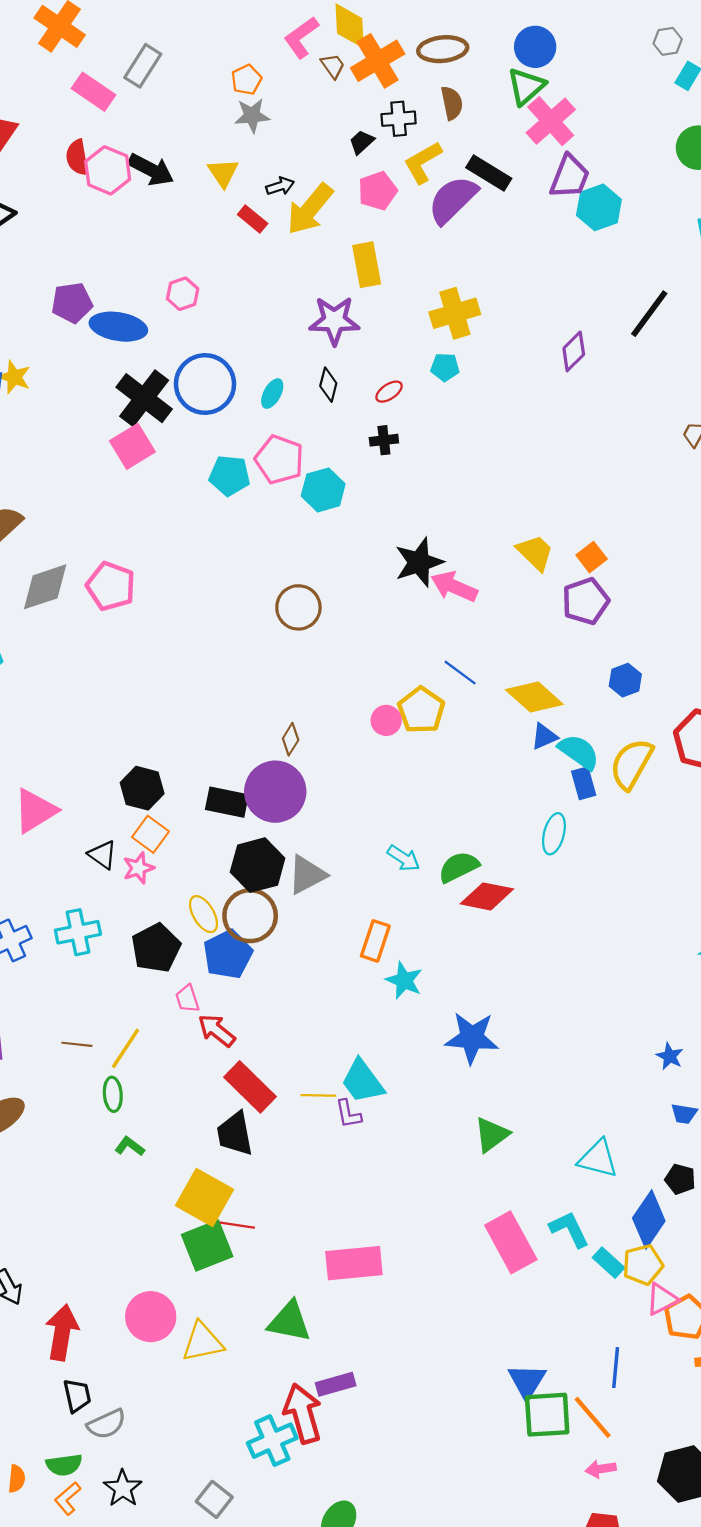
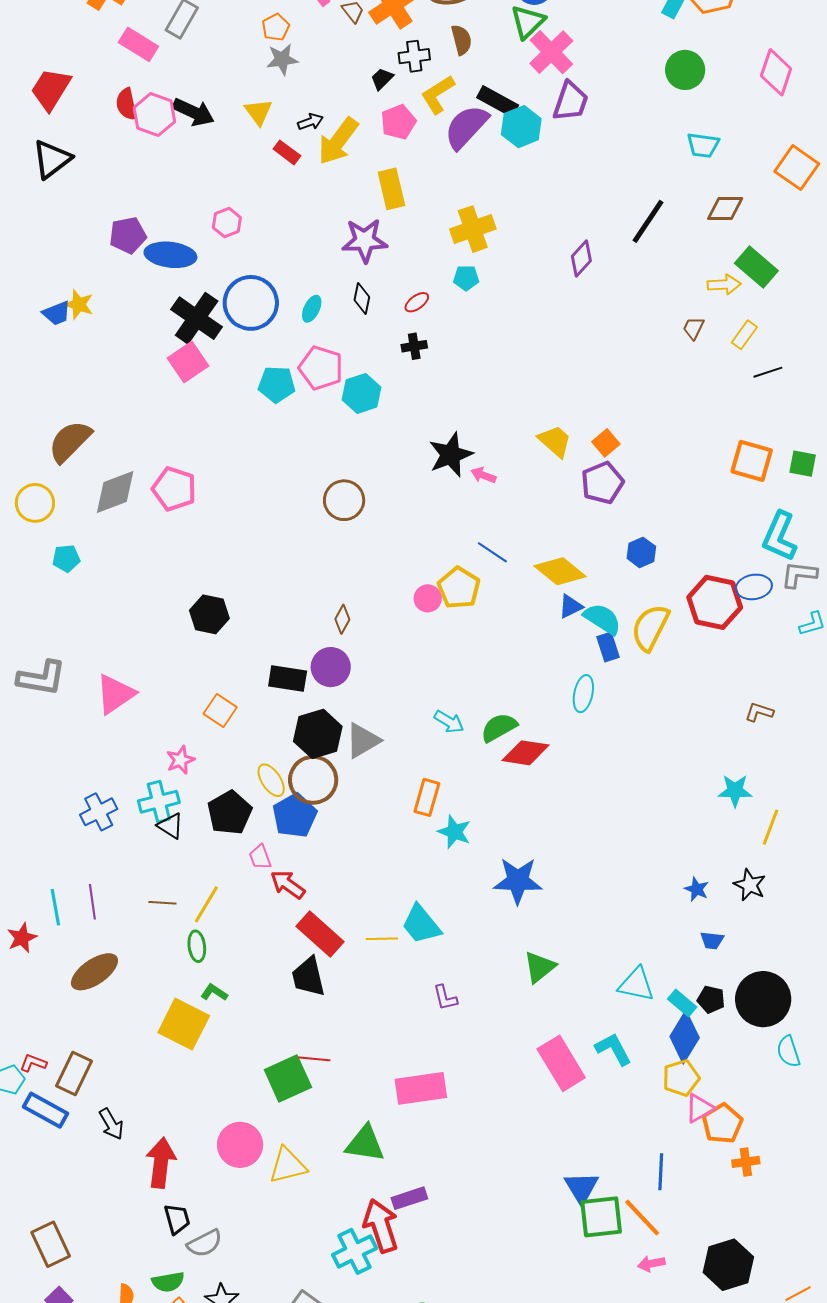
cyan hexagon: (599, 207) -> (521, 127), moved
pink arrow: (454, 587) -> (483, 475), size x0.6
black hexagon: (142, 788) -> (209, 614), moved
purple circle: (275, 792) -> (331, 667), size x0.7
black triangle: (103, 855) -> (170, 826), moved
pink star: (138, 868) -> (180, 760), moved
purple L-shape: (348, 1114) -> (445, 998), moved
yellow square: (204, 1198) -> (184, 1024), moved
cyan rectangle: (608, 1263) -> (682, 1003), moved

